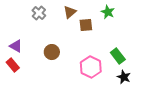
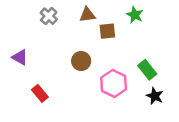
brown triangle: (70, 12) -> (87, 15), turned 32
brown circle: (52, 52) -> (81, 61), moved
red rectangle: (13, 65) -> (40, 93), moved

